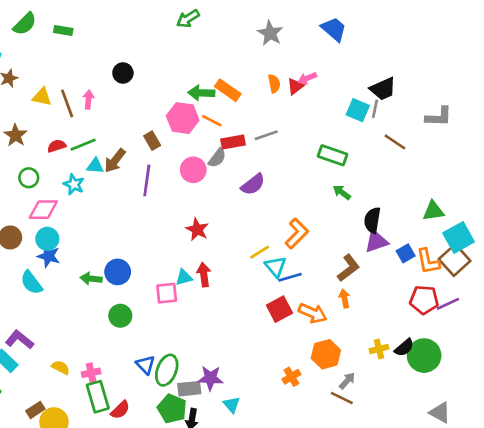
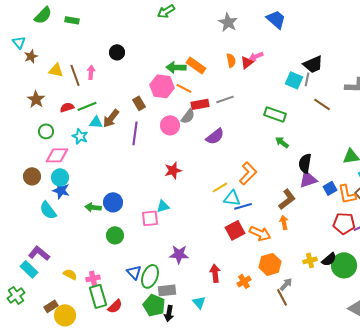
red star: (197, 230) -> (173, 170), turned 30
cyan triangle: (275, 267) -> (232, 198), turned -42
red arrow: (204, 275) -> (215, 273), moved
purple star: (210, 378) -> (179, 254), moved
brown line: (342, 398) -> (282, 297), turned 36

